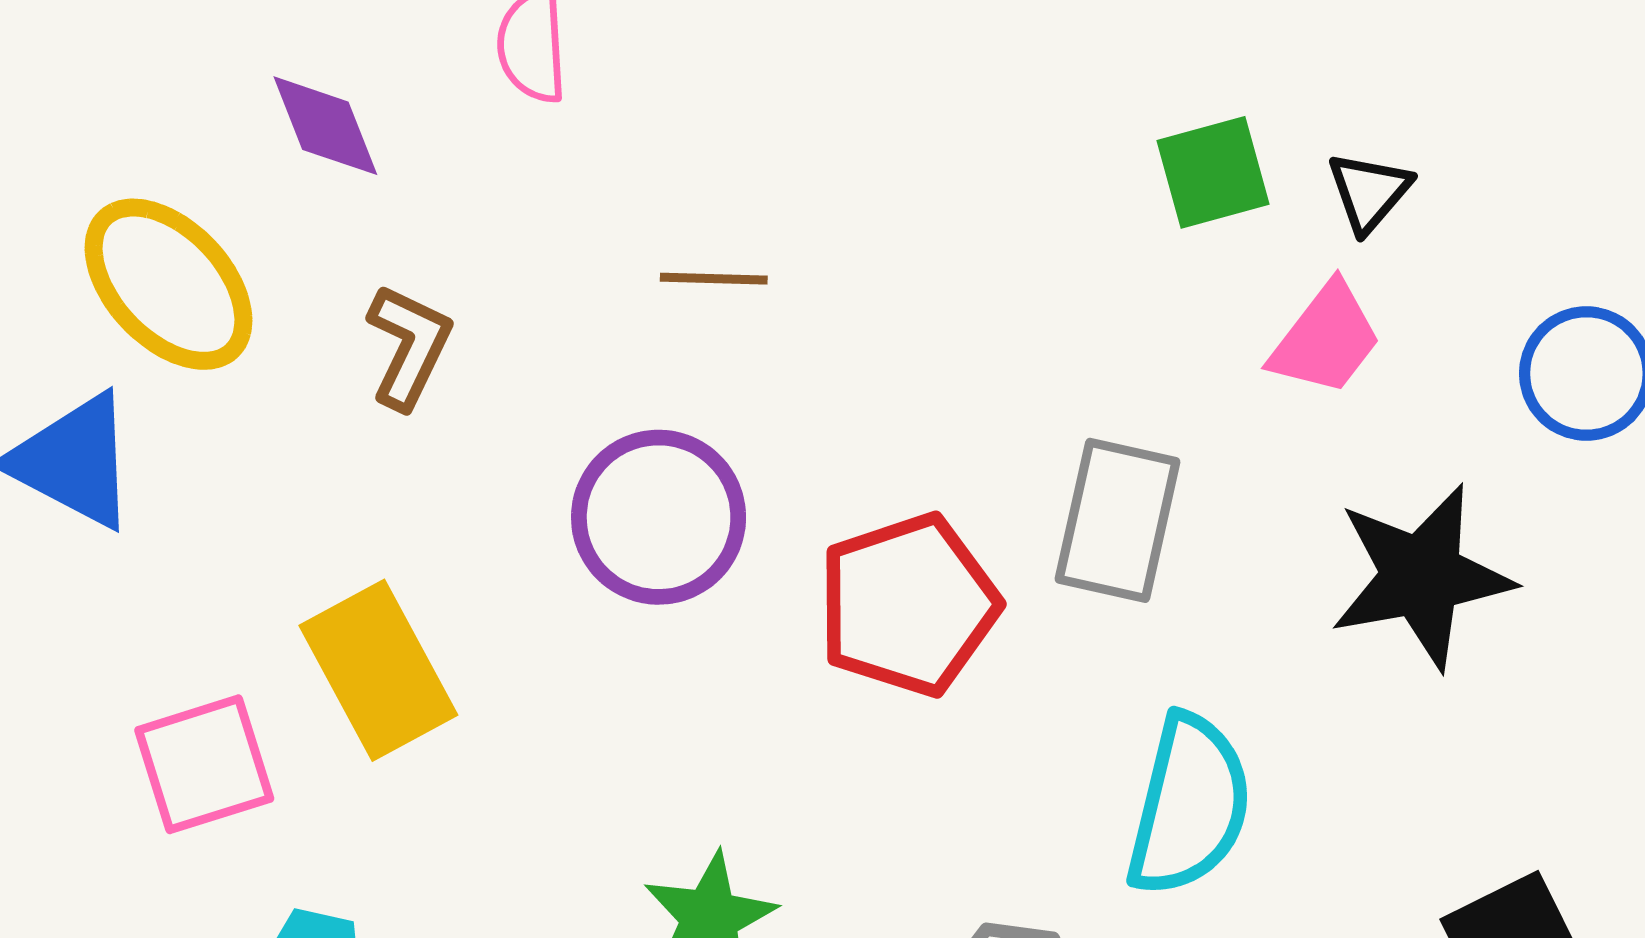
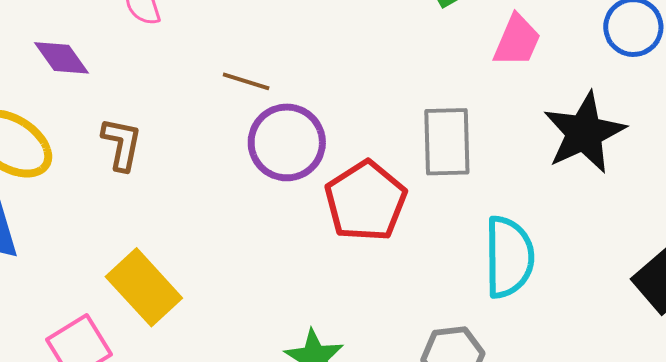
brown line: (714, 279) -> (246, 81), turned 30
purple circle: (659, 517) -> (287, 142), moved

